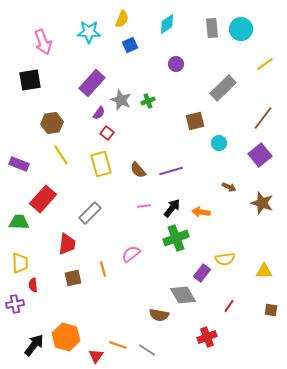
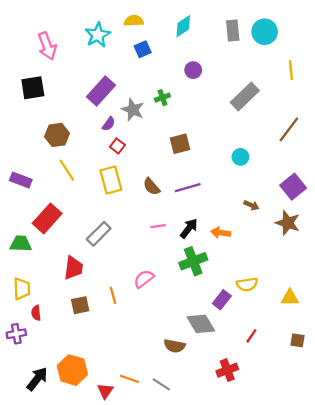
yellow semicircle: (122, 19) -> (134, 21), turned -114
cyan star: (89, 32) -> (98, 35), turned -30
yellow line: (265, 64) -> (291, 70), turned -60
green cross: (148, 101) -> (162, 98), moved
brown square: (195, 121) -> (180, 144), moved
purple square: (260, 155) -> (293, 187), moved

